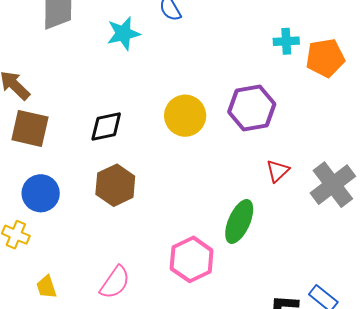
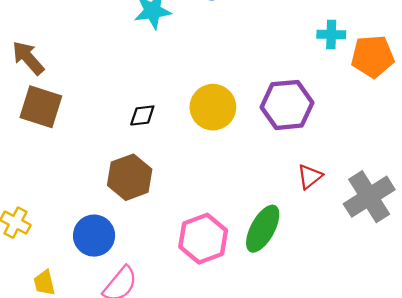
black diamond: (106, 126) -> (142, 115), moved, size x0.7
blue circle: (41, 193) -> (94, 236), moved
pink hexagon: (192, 259) -> (203, 239), moved

